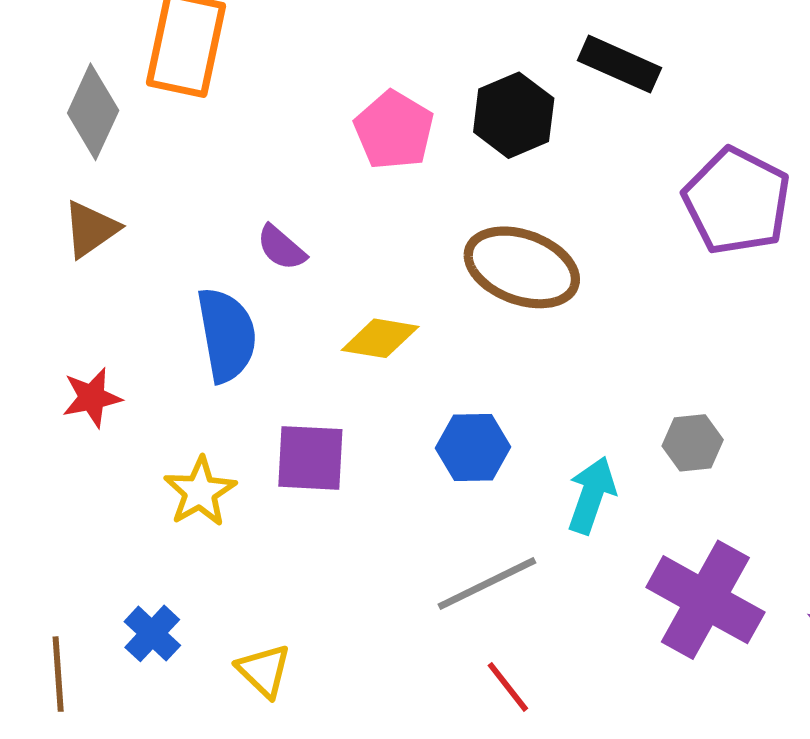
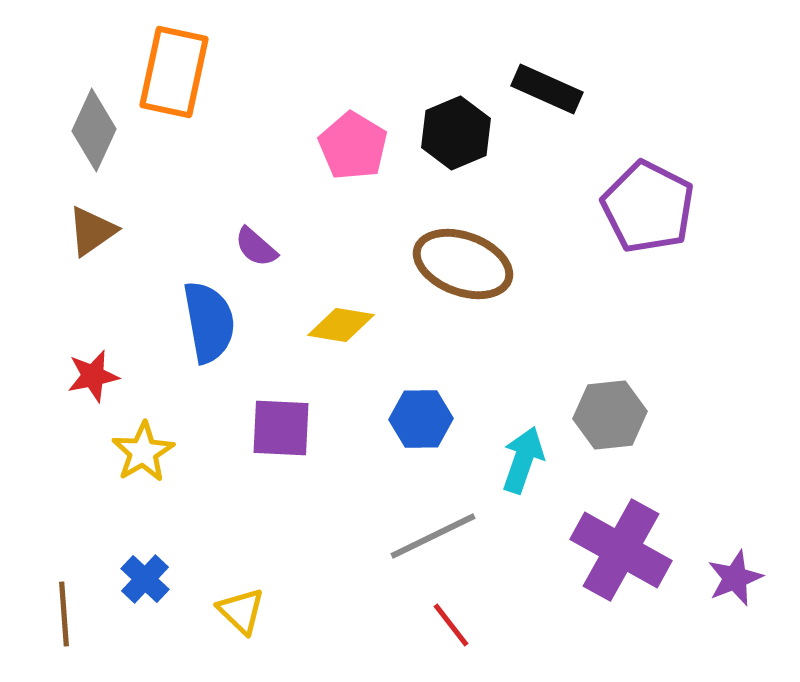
gray hexagon: (693, 443) -> (610, 415), size x1.4
yellow star: (200, 492) -> (143, 452), moved

